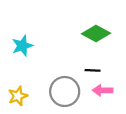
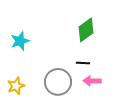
green diamond: (96, 33) -> (86, 30), turned -65

